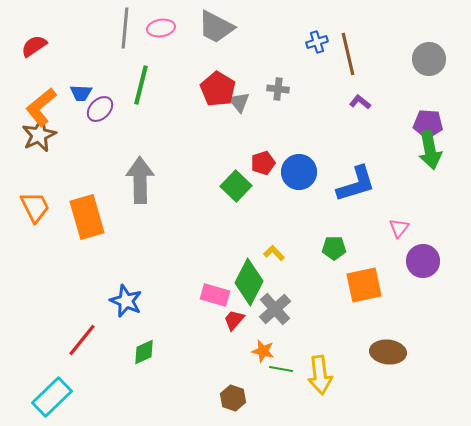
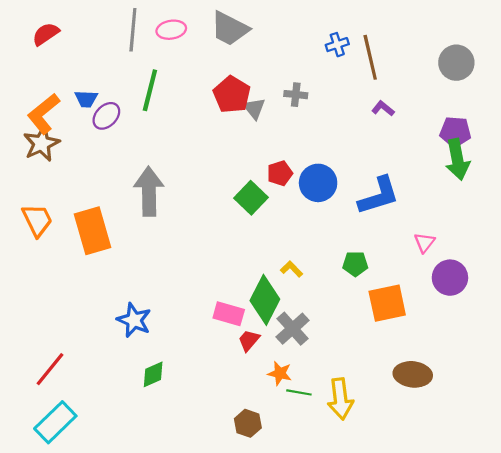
red semicircle: (34, 46) -> (46, 34), moved
red line: (82, 340) -> (50, 369), moved

